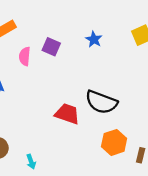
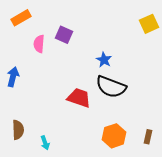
blue star: (94, 39) -> (104, 60), moved
orange hexagon: (114, 142) -> (114, 136), moved

